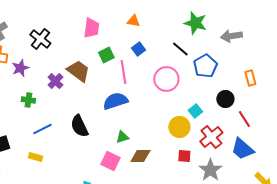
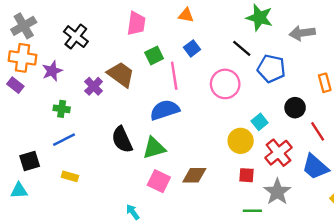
blue pentagon: (205, 66) -> (271, 69), turned -30
blue line: (42, 129) -> (64, 140), moved
green triangle: (122, 137) -> (154, 148), moved, size x1.5

